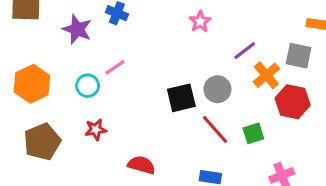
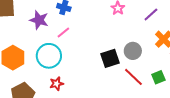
purple line: (245, 51) -> (151, 14), moved
pink line: (115, 67) -> (63, 32), moved
cyan circle: (88, 86) -> (49, 56), size x1.6

